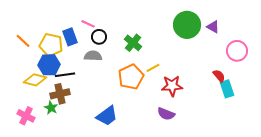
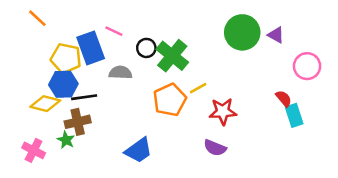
blue rectangle: (70, 37) -> (91, 48), size x1.4
black circle: (99, 37) -> (146, 48), moved
orange line: (23, 41) -> (37, 18), moved
green cross: (133, 43) -> (172, 56), size x1.4

